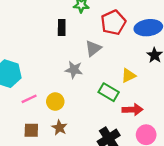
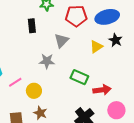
red pentagon: (113, 22) -> (76, 16), turned 30
yellow triangle: (128, 76) -> (96, 47), moved
pink line: (29, 99) -> (15, 82), moved

